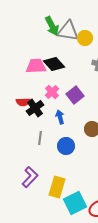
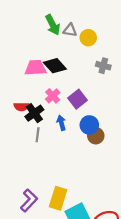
gray triangle: (68, 31) -> (70, 30), size x0.6
gray line: (40, 138) -> (38, 135), moved
blue circle: (66, 146) -> (89, 125), moved
purple L-shape: (30, 177) -> (29, 200), moved

